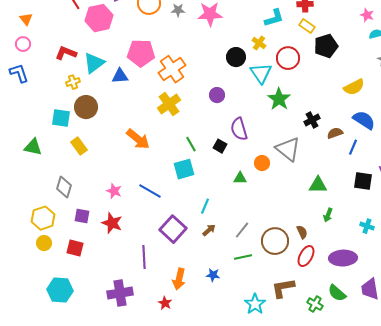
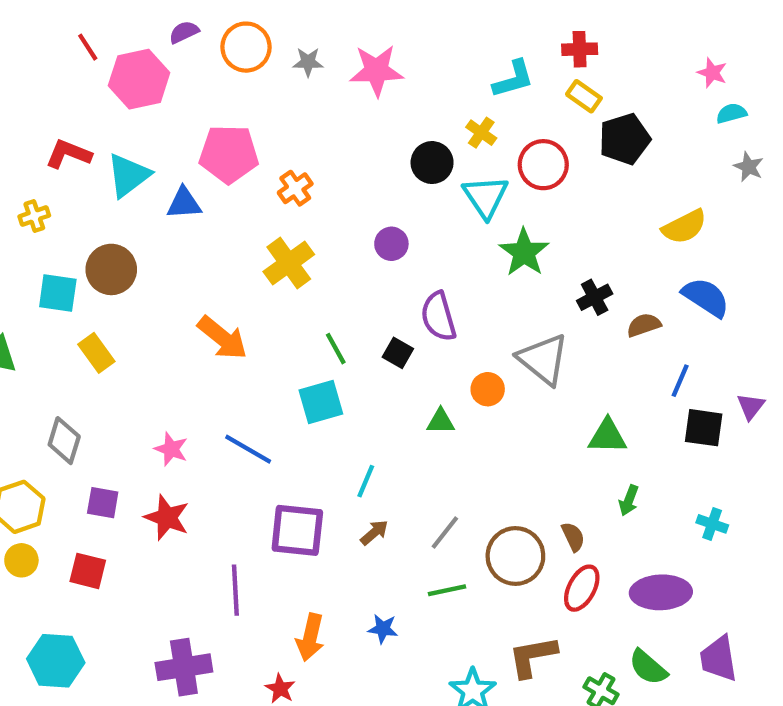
orange cross: (172, 69) -> (295, 188), size x0.6
yellow cross: (73, 82) -> (34, 216), moved
blue line: (353, 147) -> (680, 381), moved
purple square: (173, 229) -> (297, 530), turned -36

